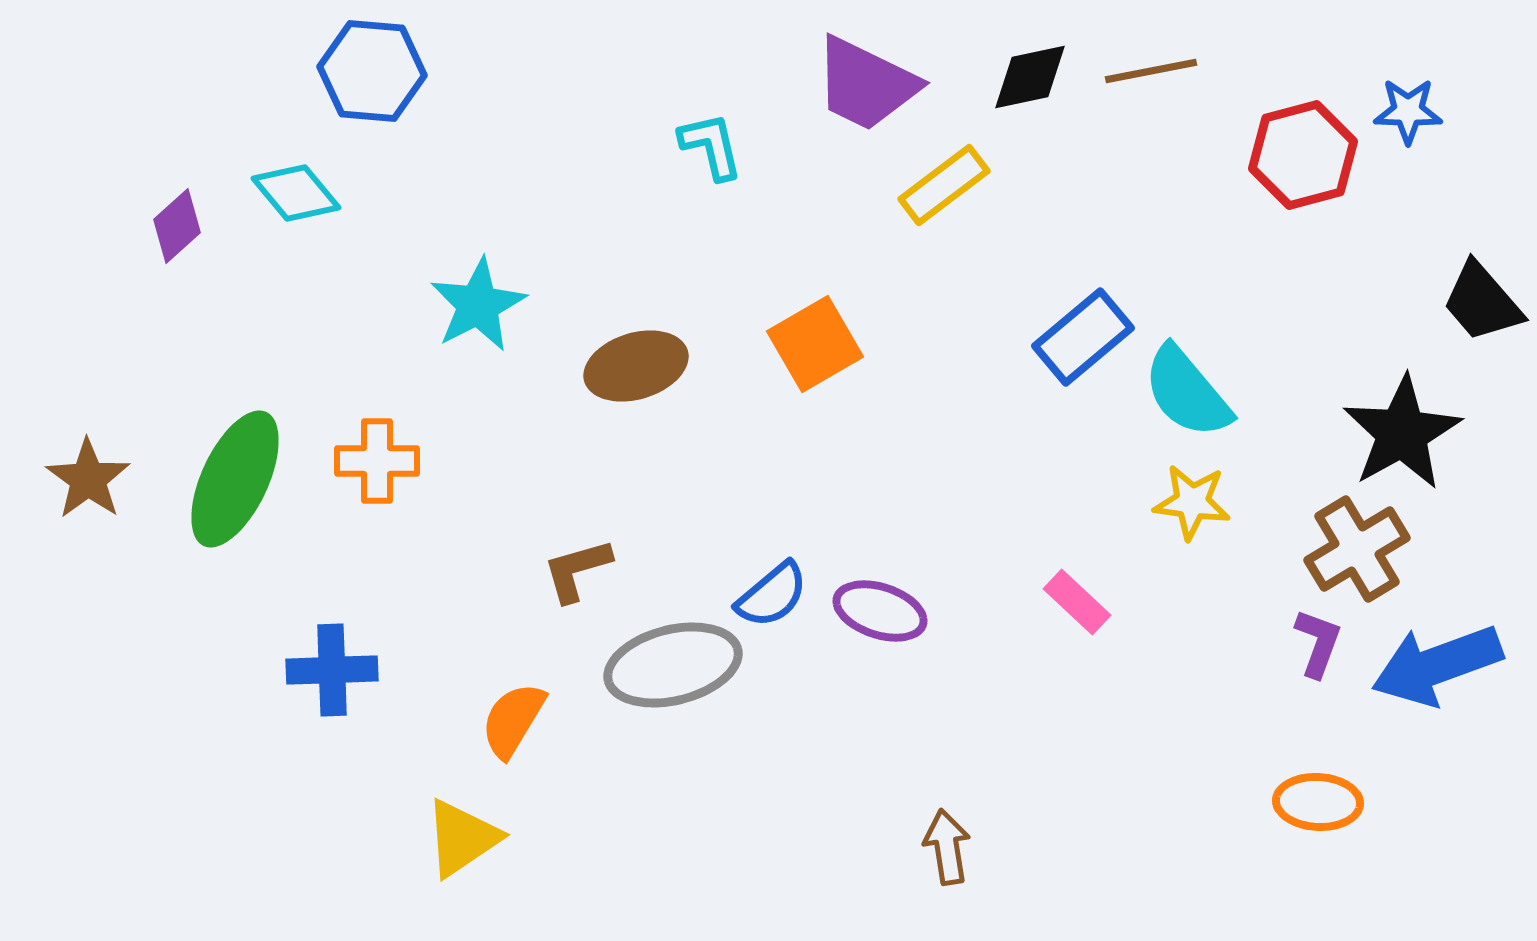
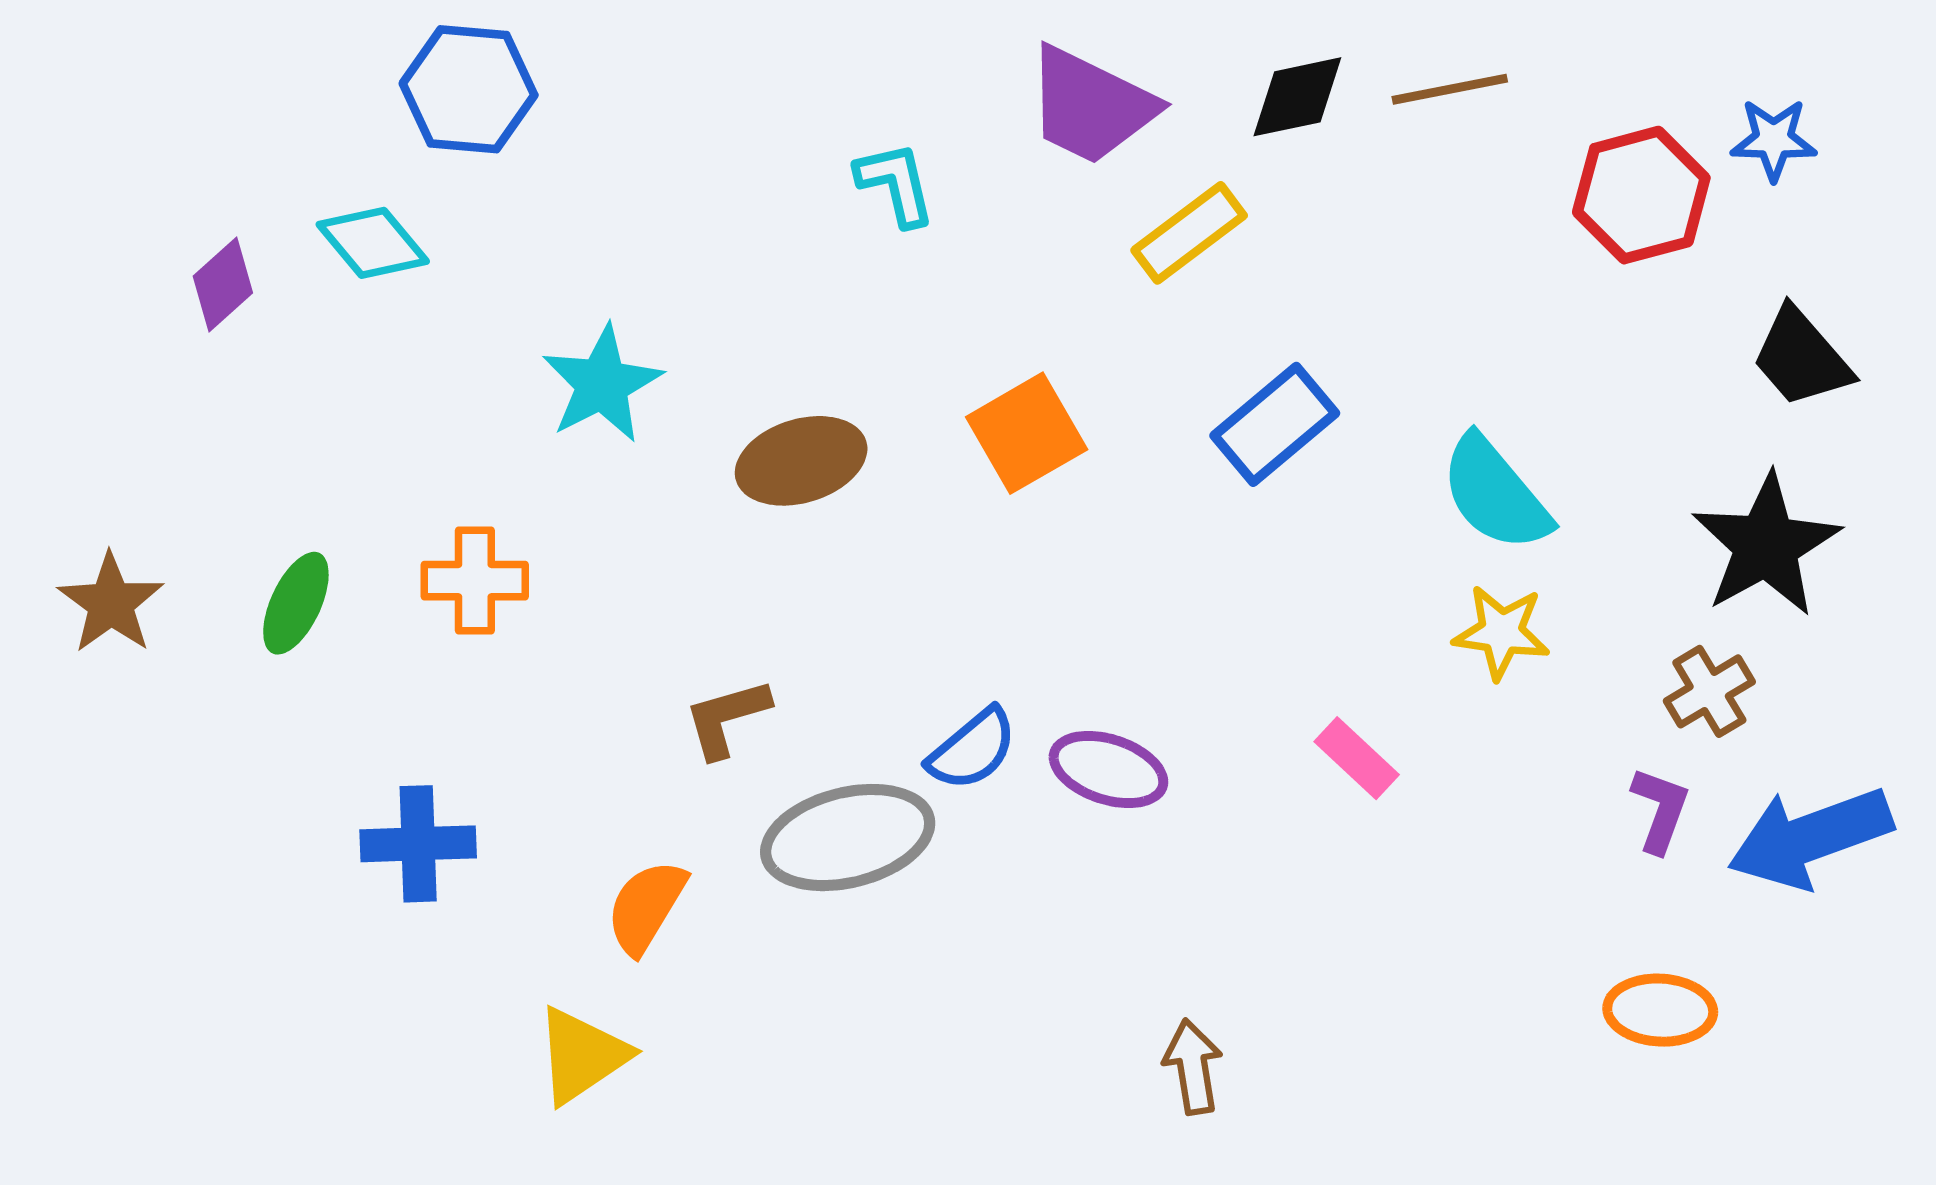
black trapezoid: (1482, 302) -> (1801, 358), moved
blue rectangle: (1083, 337) -> (1275, 424), moved
green ellipse: (235, 479) -> (296, 603), size x0.6
brown cross: (1357, 549) -> (1709, 691), size x0.7

